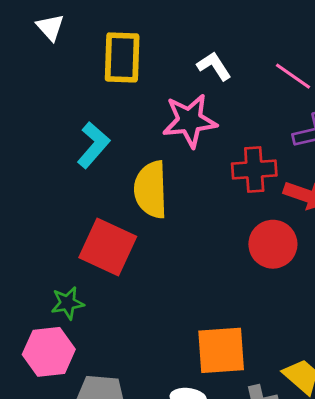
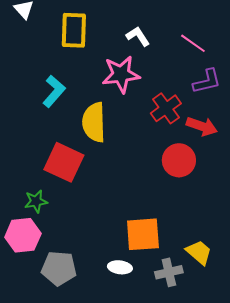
red cross: (254, 169) -> (166, 108), turned -32

